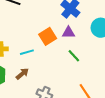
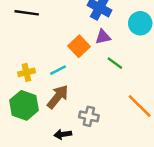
brown arrow: (22, 74) -> (58, 97), size x1.5

